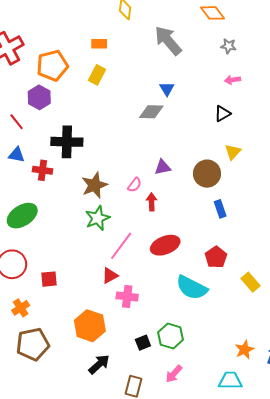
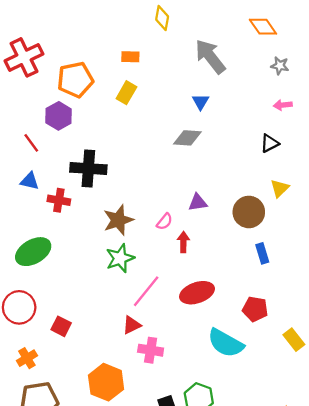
blue triangle: (167, 89) -> (201, 102), moved
red pentagon: (216, 257) -> (255, 309), turned -30
red square: (49, 279) -> (61, 326), turned 30

